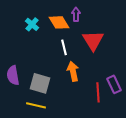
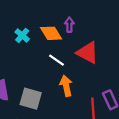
red triangle: (93, 40) -> (88, 53), turned -30
white line: (64, 47) -> (56, 60), turned -42

